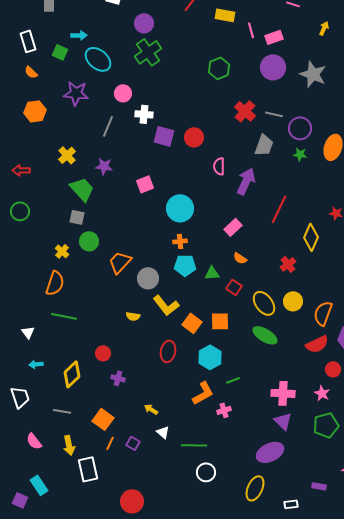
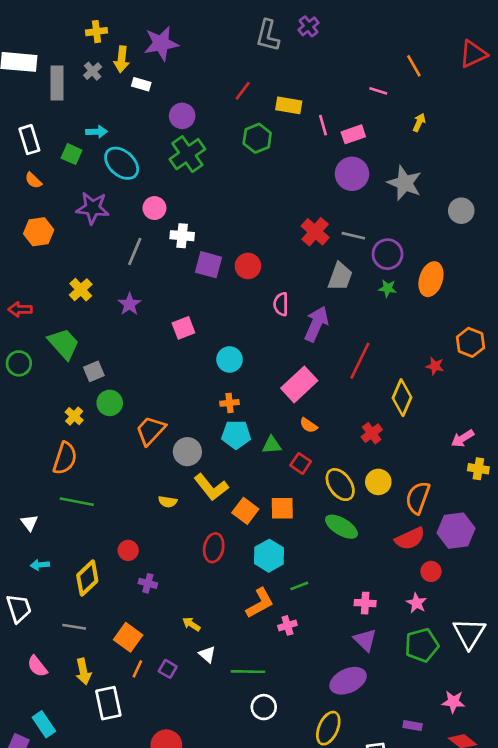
green hexagon: (219, 68) -> (257, 138), moved
purple star: (104, 166) -> (129, 304), turned 30
green trapezoid: (82, 189) -> (64, 344), moved
cyan circle: (180, 208) -> (230, 359), size x0.7
gray square: (77, 217) -> (94, 371), turned -35
pink rectangle: (233, 227) -> (299, 384), size x1.5
pink cross: (283, 393) -> (365, 603), size x0.7

